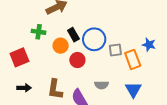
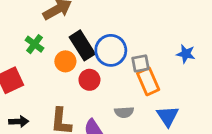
green cross: (39, 32) -> (34, 44), turned 32
black rectangle: (73, 35) -> (82, 45), size x1.5
orange rectangle: (133, 59) -> (148, 81), moved

